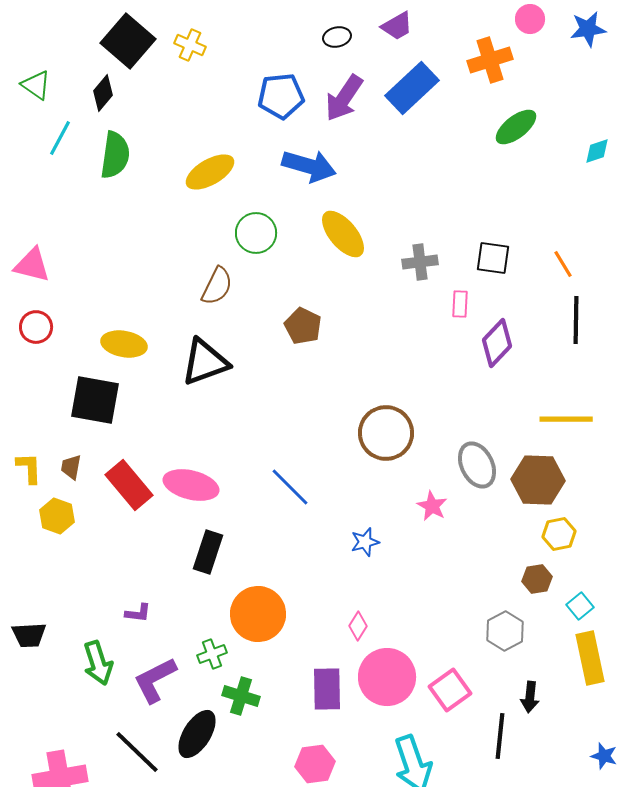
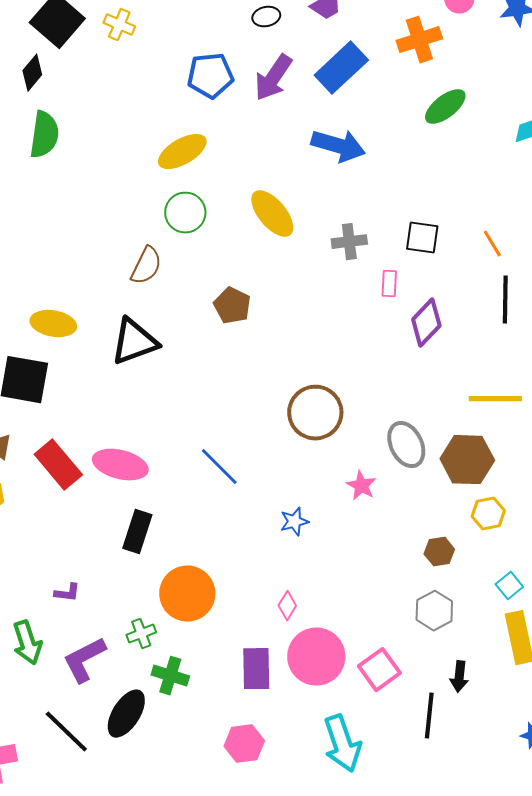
blue arrow: (309, 166) -> (338, 146), moved
yellow ellipse: (210, 172) -> (182, 152), moved
brown hexagon: (537, 579) -> (439, 552), moved

